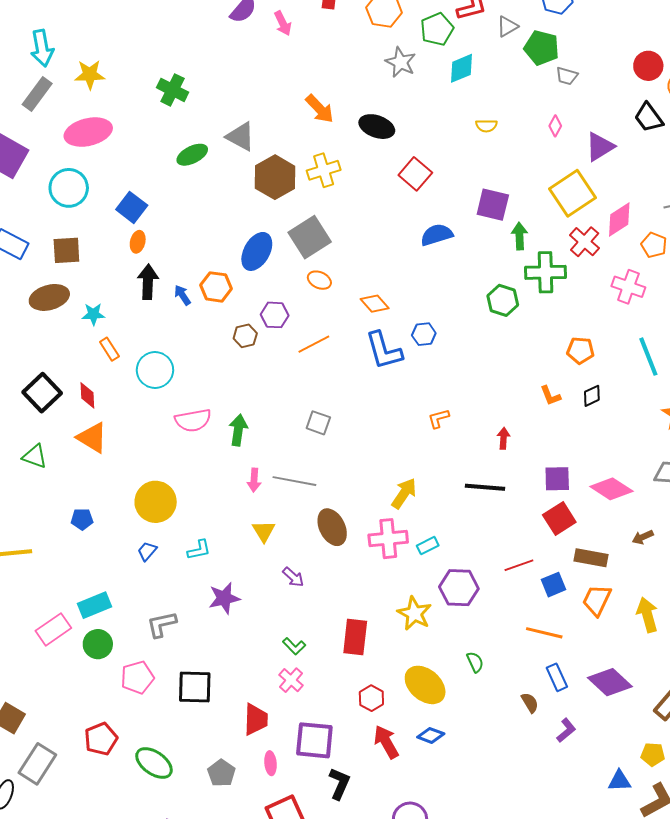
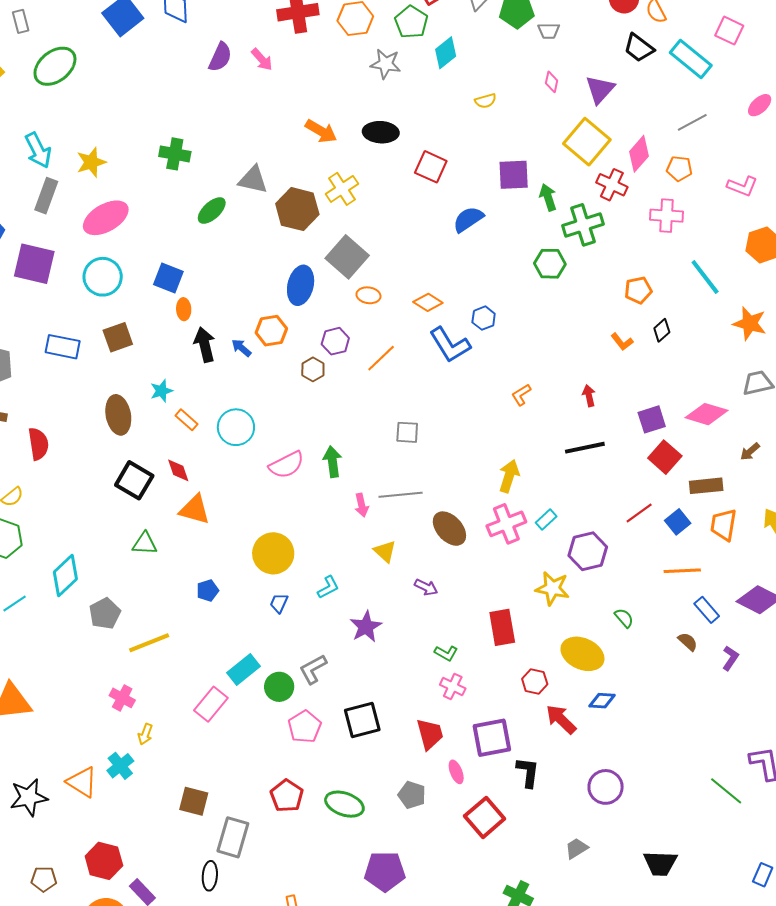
brown ellipse: (49, 297) -> (118, 415), moved, turned -69
green circle: (98, 644) -> (279, 687), moved

